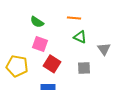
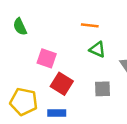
green semicircle: (37, 22) -> (20, 27), moved, turned 32
yellow pentagon: (17, 66) -> (24, 102), moved

